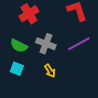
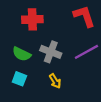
red cross: (29, 14) -> (32, 19), turned 30

